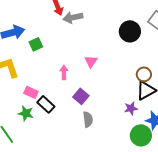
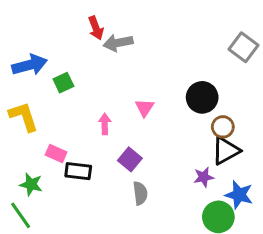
black circle: (130, 31) -> (202, 97), moved
black rectangle: (46, 104) -> (78, 171), turned -36
green star: (26, 113) -> (31, 184), moved

